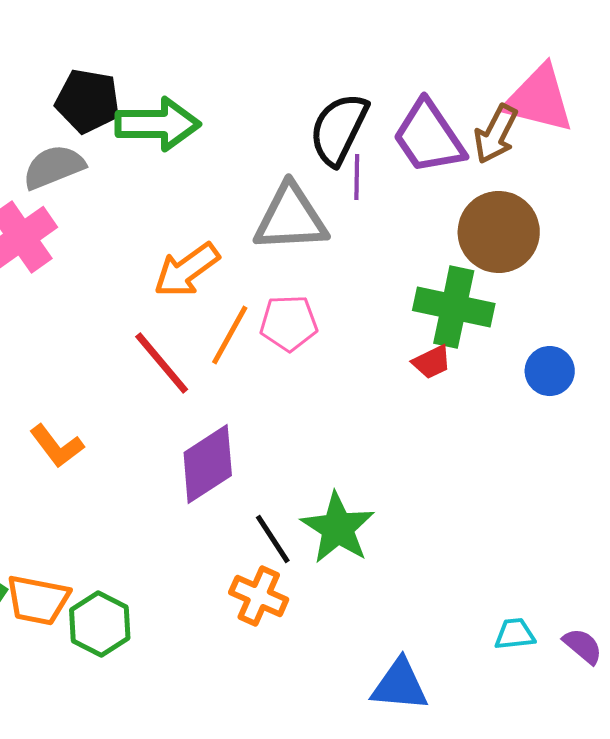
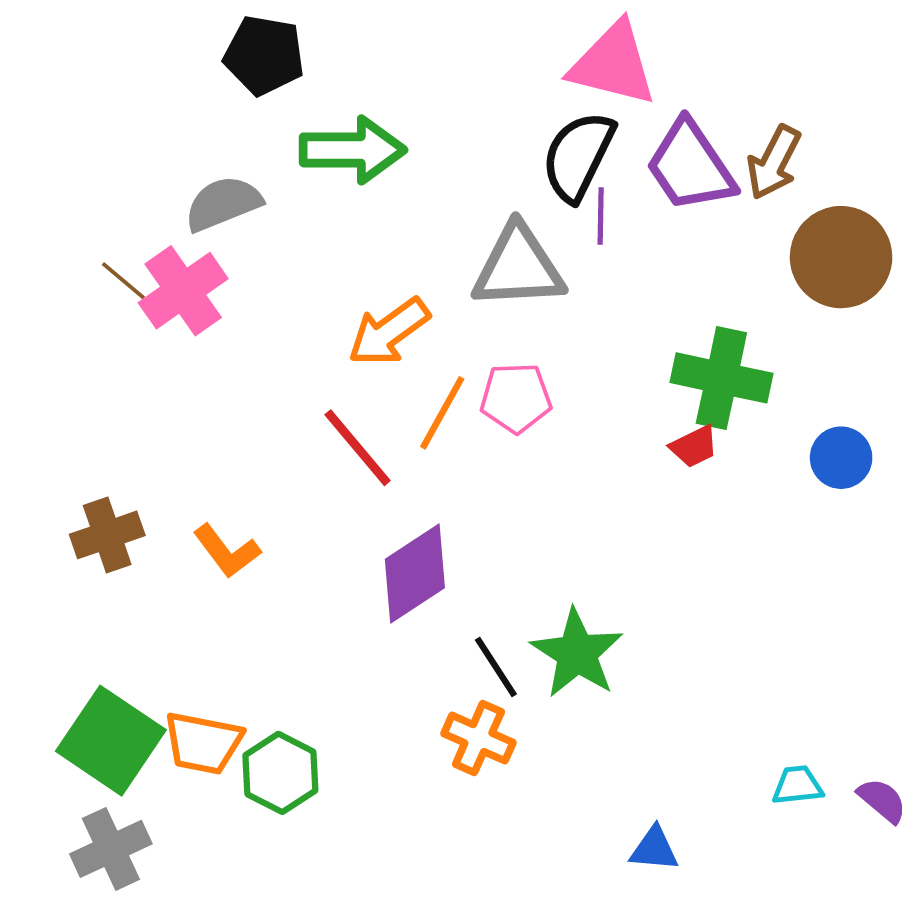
pink triangle: (539, 99) -> (613, 64), moved
black pentagon: (88, 101) -> (264, 55), moved
brown circle: (499, 232) -> (841, 257), moved
blue triangle: (400, 685) -> (654, 849), size x0.7

